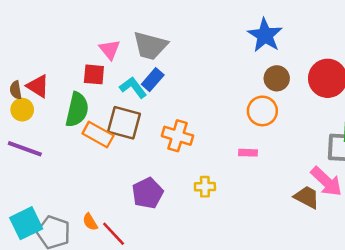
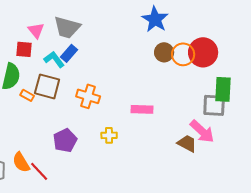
orange circle: (262, 111) -> (183, 54), moved
orange rectangle: (98, 134) -> (27, 95), size x0.6
pink rectangle: (248, 153) -> (142, 109), size x1.5
orange semicircle: (90, 222) -> (21, 162), size x1.5

